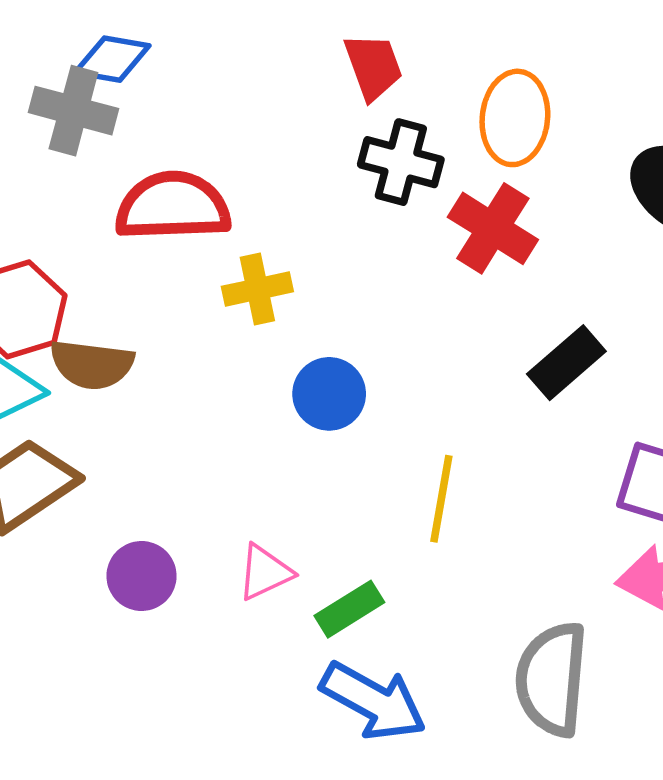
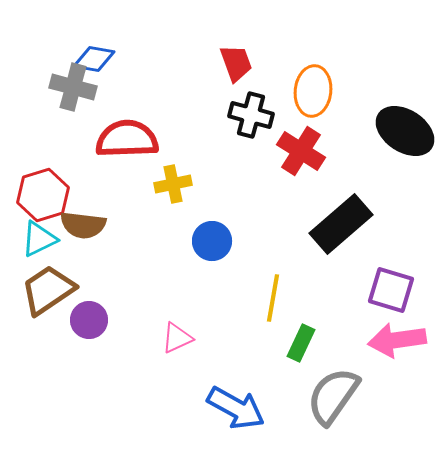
black rectangle: (566, 363) -> (341, 224), size x1.5
purple circle: (142, 576) -> (89, 320), moved
green rectangle: (349, 609) -> (301, 343), moved, turned -33
gray semicircle: (552, 679) -> (333, 396), turned 30

